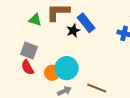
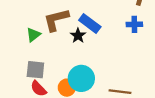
green triangle: (35, 20) -> (33, 35), turned -40

